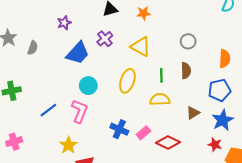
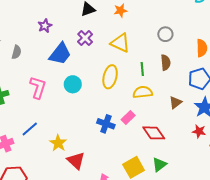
blue line: (48, 110) -> (30, 129), moved
pink L-shape: (80, 111) -> (38, 87), moved
pink rectangle: (143, 133) -> (128, 118), moved
red diamond: (168, 143) -> (154, 133), turned 35

